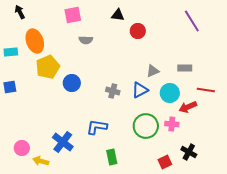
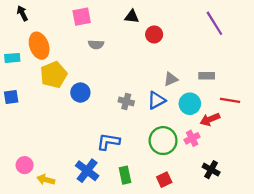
pink cross: (172, 124) -> (192, 138), turned -32
blue cross: (63, 142) -> (87, 171), moved
red square: (165, 162) -> (164, 180), moved

